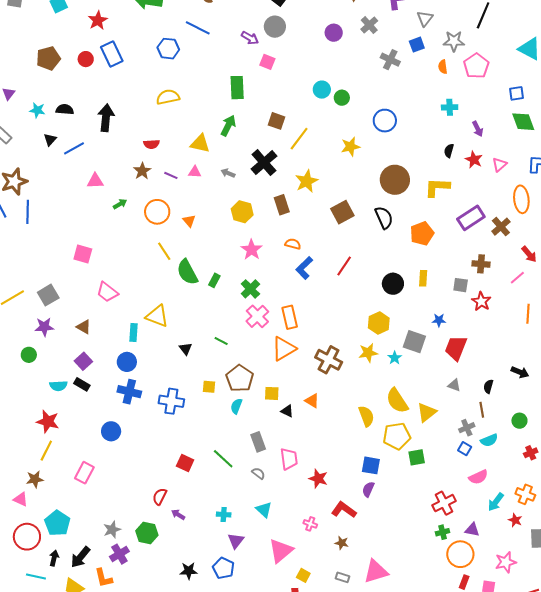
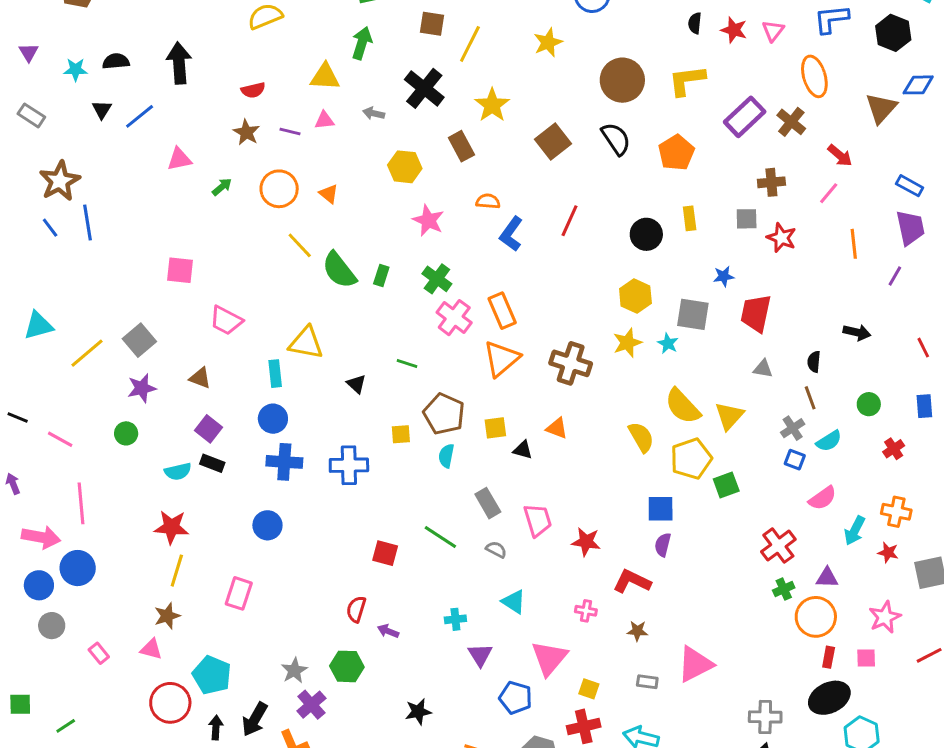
blue pentagon: (223, 568) -> (516, 698), moved

